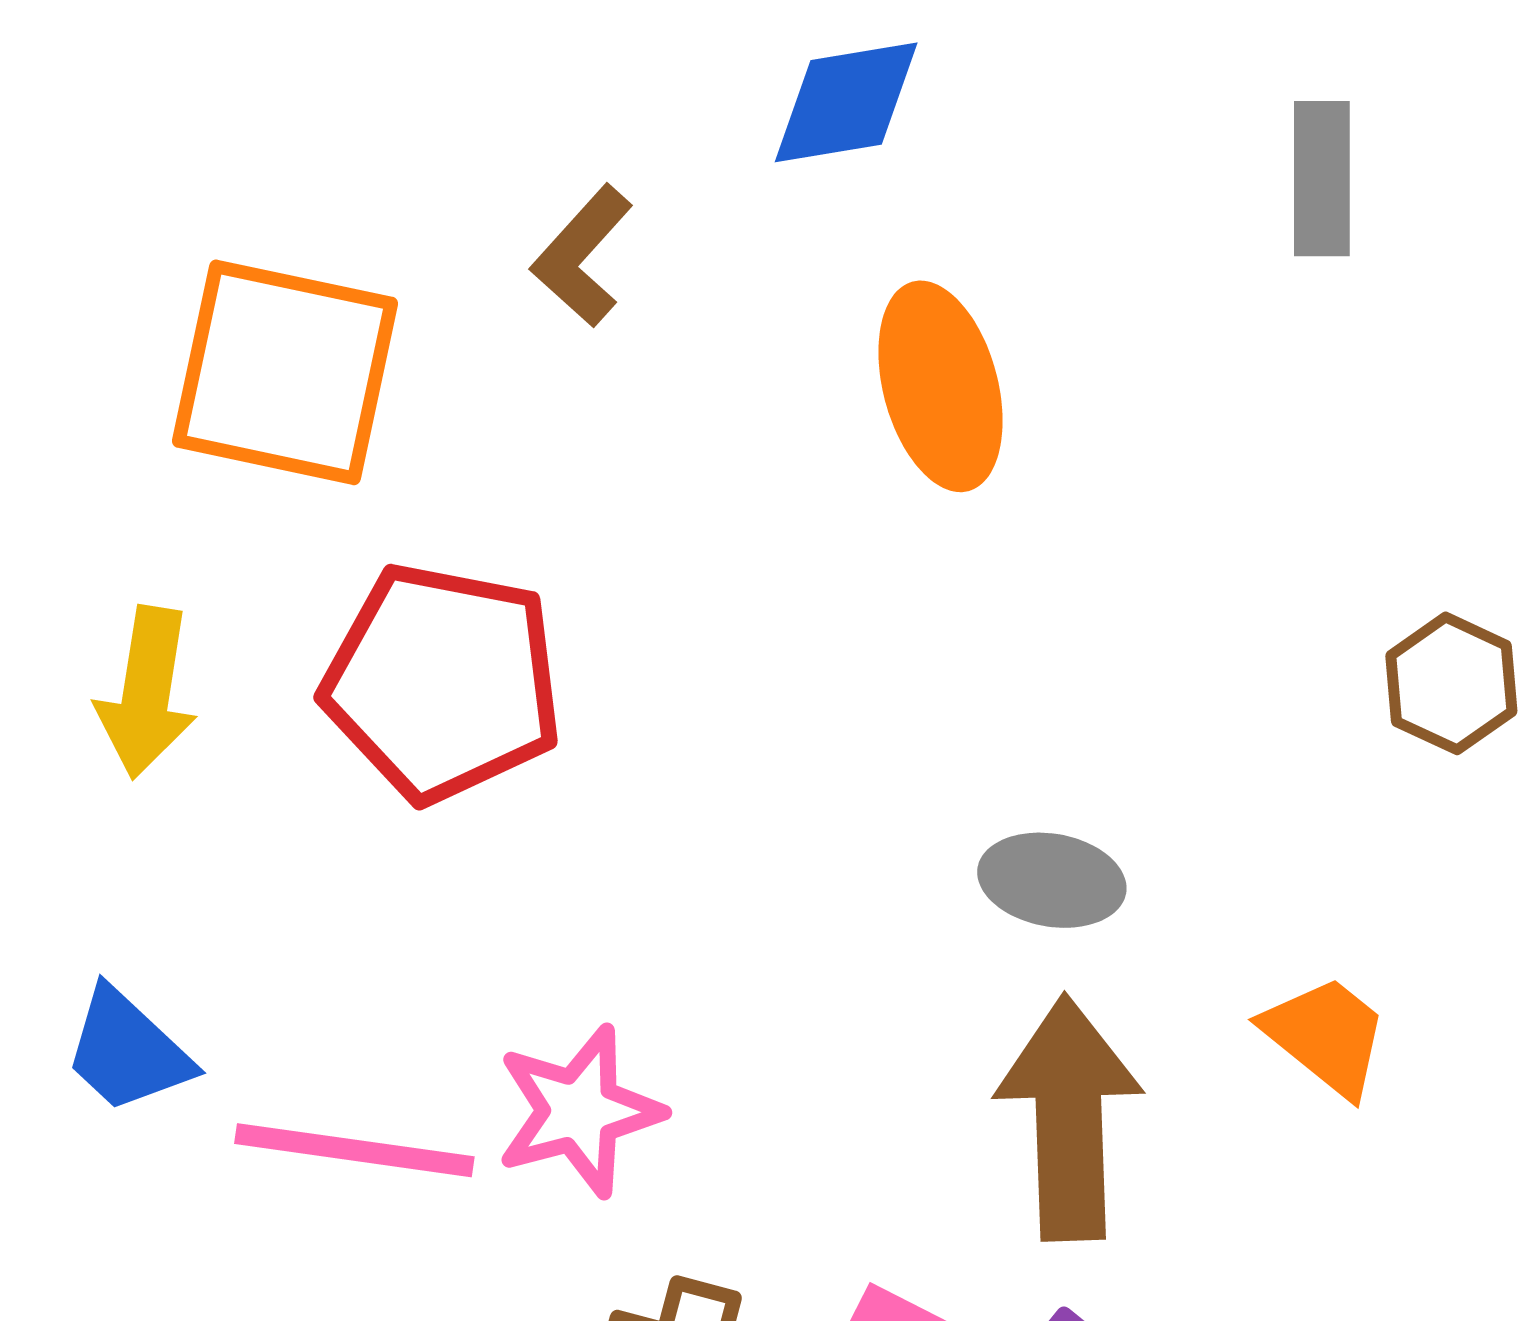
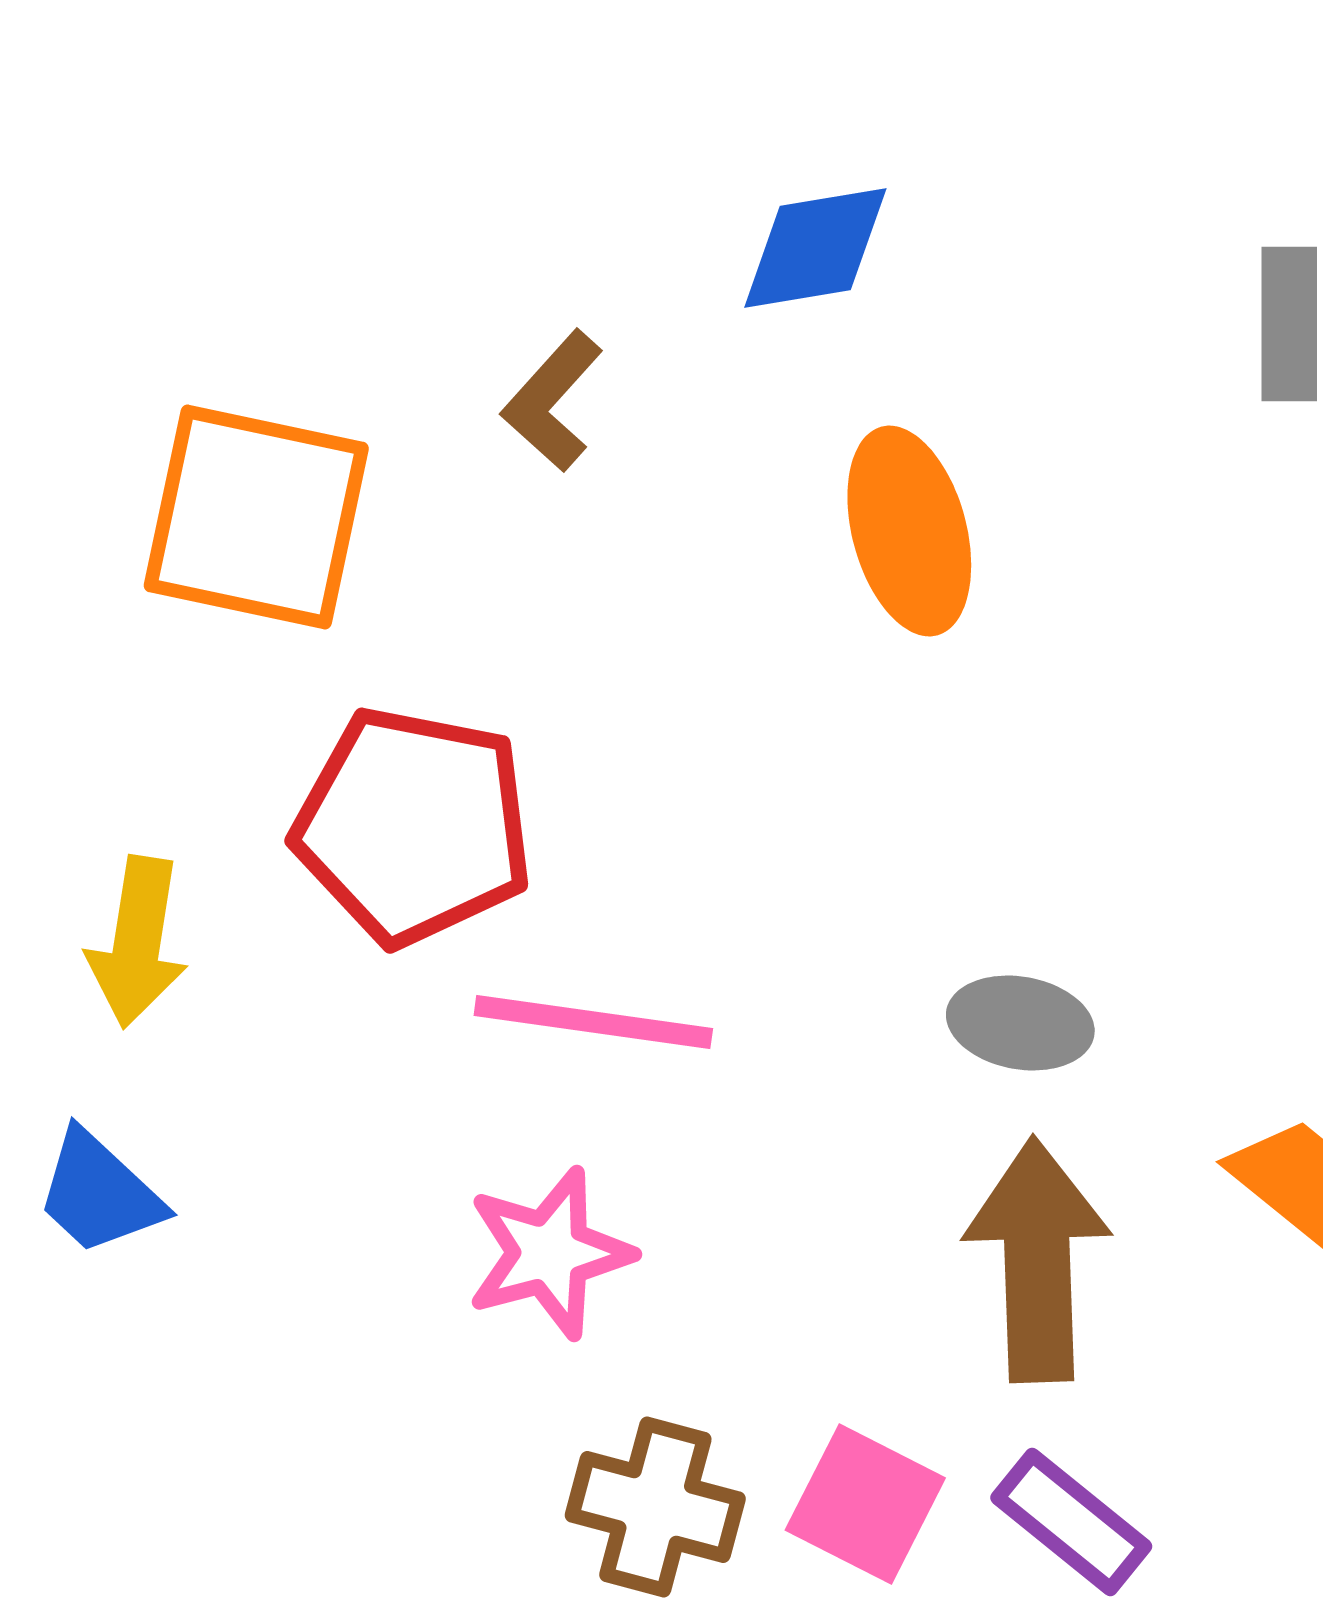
yellow arrow: (147, 693) -> (137, 942), moved
pink line: (354, 1150) -> (593, 1022), moved

